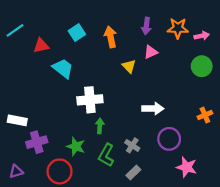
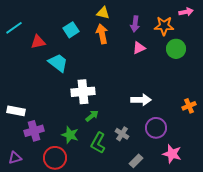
pink arrow: (202, 36) -> (186, 12), moved
yellow triangle: (129, 66) -> (103, 13), moved, turned -32
green circle: (202, 66) -> (176, 49), moved
green arrow: (100, 126) -> (92, 116), turned 48
gray rectangle: (133, 173) -> (136, 161), moved

